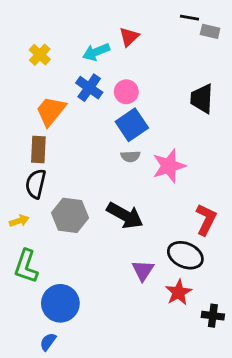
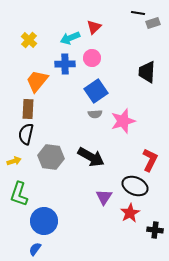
gray rectangle: (210, 31) -> (153, 23), turned -32
blue cross: (89, 88) -> (65, 64), turned -36
pink circle: (126, 92) -> (92, 58), moved

